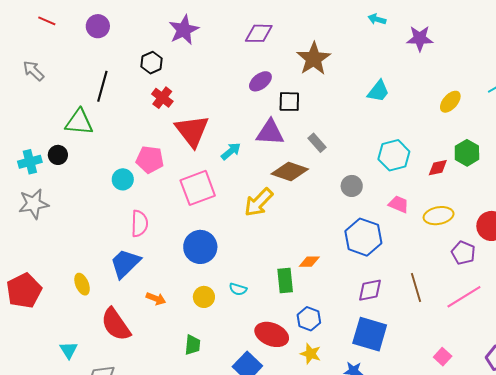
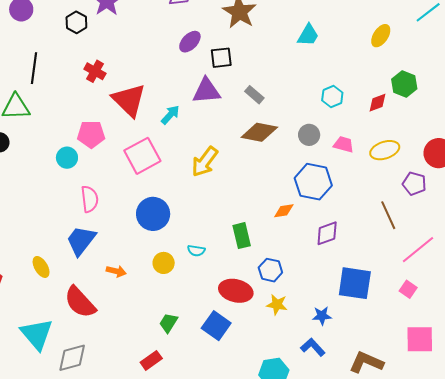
black hexagon: (152, 63) -> (76, 22), moved
cyan hexagon: (394, 155) -> (332, 97), size x0.7
brown diamond: (290, 172) -> (259, 132), moved
gray circle: (352, 186) -> (309, 135), moved
orange diamond: (309, 262) -> (284, 211), moved
brown line: (416, 287) -> (388, 215), moved
pink line: (464, 297) -> (418, 250), moved
blue square: (370, 334) -> (355, 283), moved
green trapezoid: (193, 345) -> (168, 323), moved, turned -145
cyan triangle: (69, 350) -> (37, 334), size x1.8

